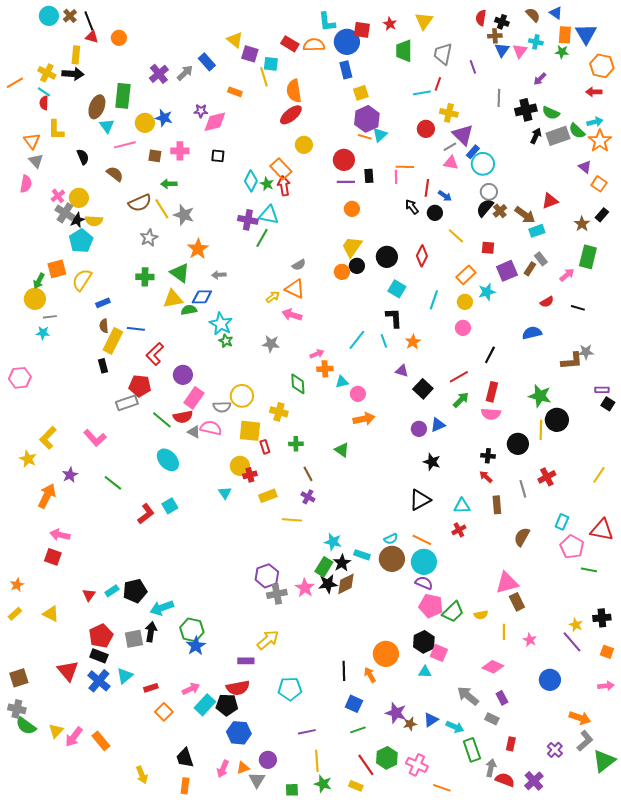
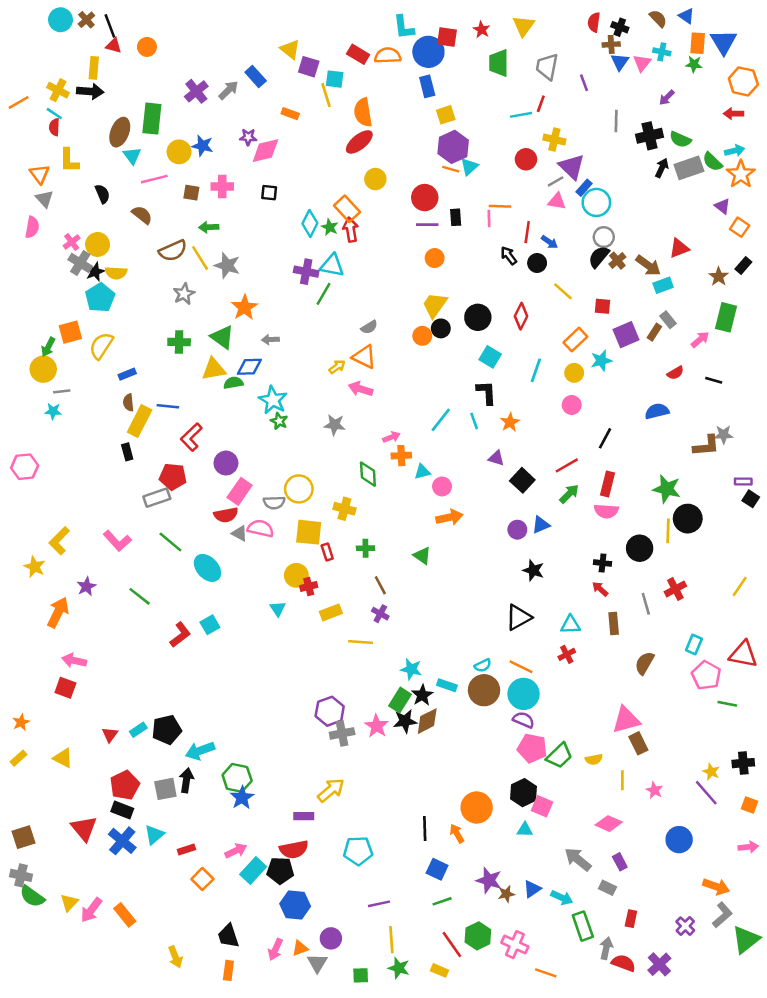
green line: (162, 420) -> (170, 542), moved

